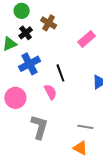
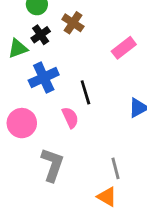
gray line: (85, 127) -> (115, 168), turned 63

